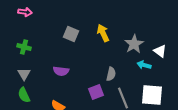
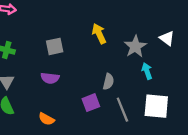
gray square: (71, 34) -> (55, 46), moved, turned -35
white triangle: (160, 51) -> (167, 38), moved
cyan arrow: (144, 65) -> (147, 71), turned 56

